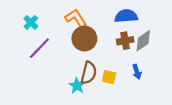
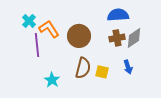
orange L-shape: (76, 18) -> (49, 29), moved
purple line: (39, 48) -> (37, 45), turned -50
cyan star: (77, 86) -> (52, 80), moved

